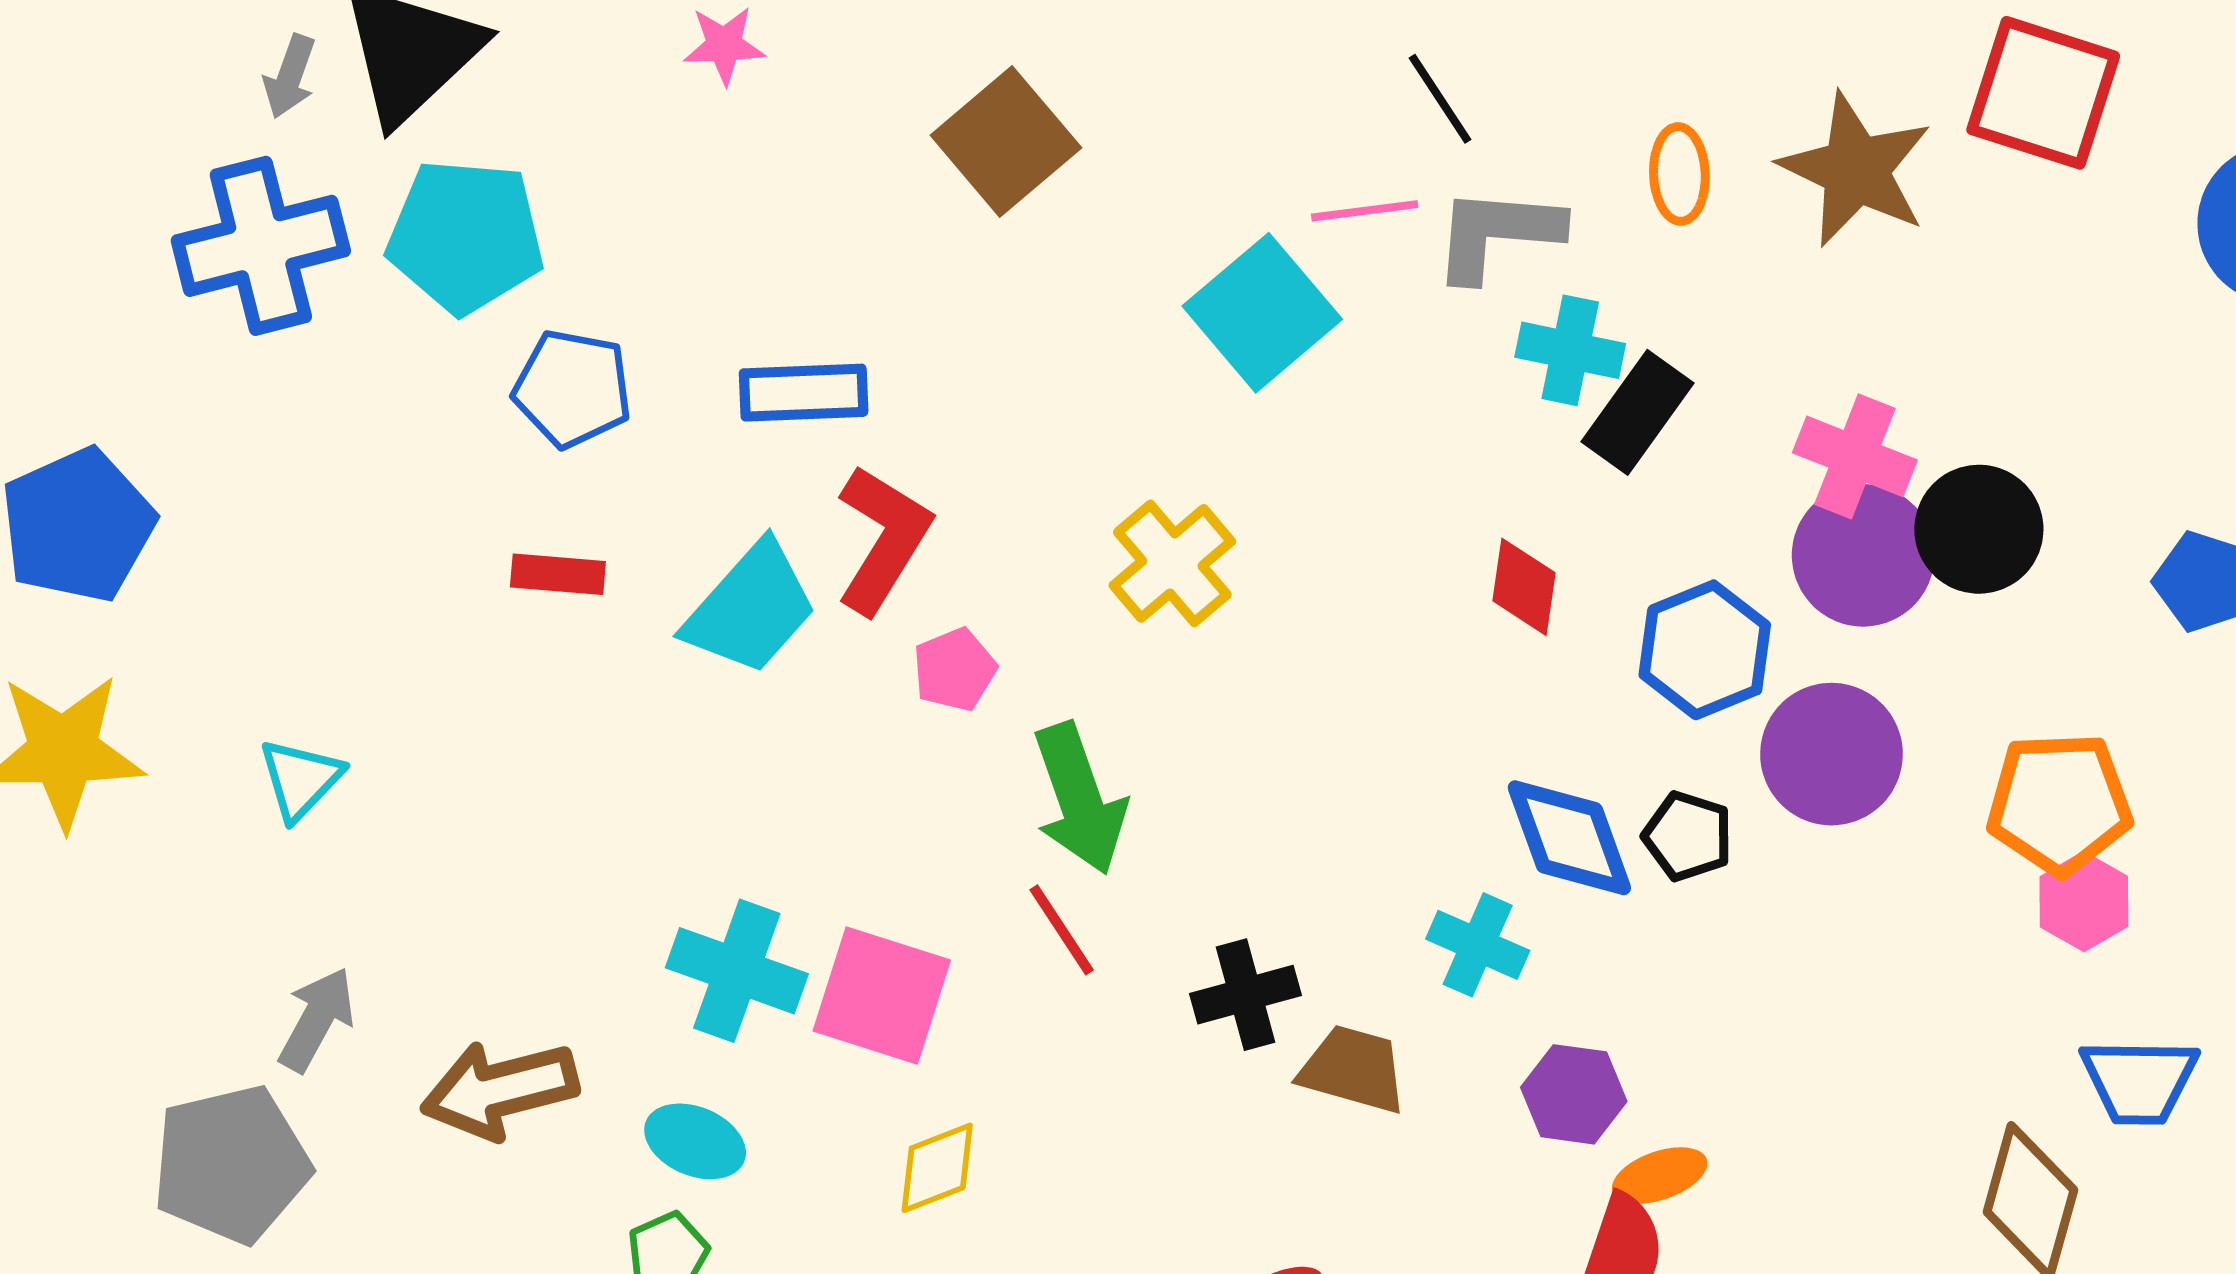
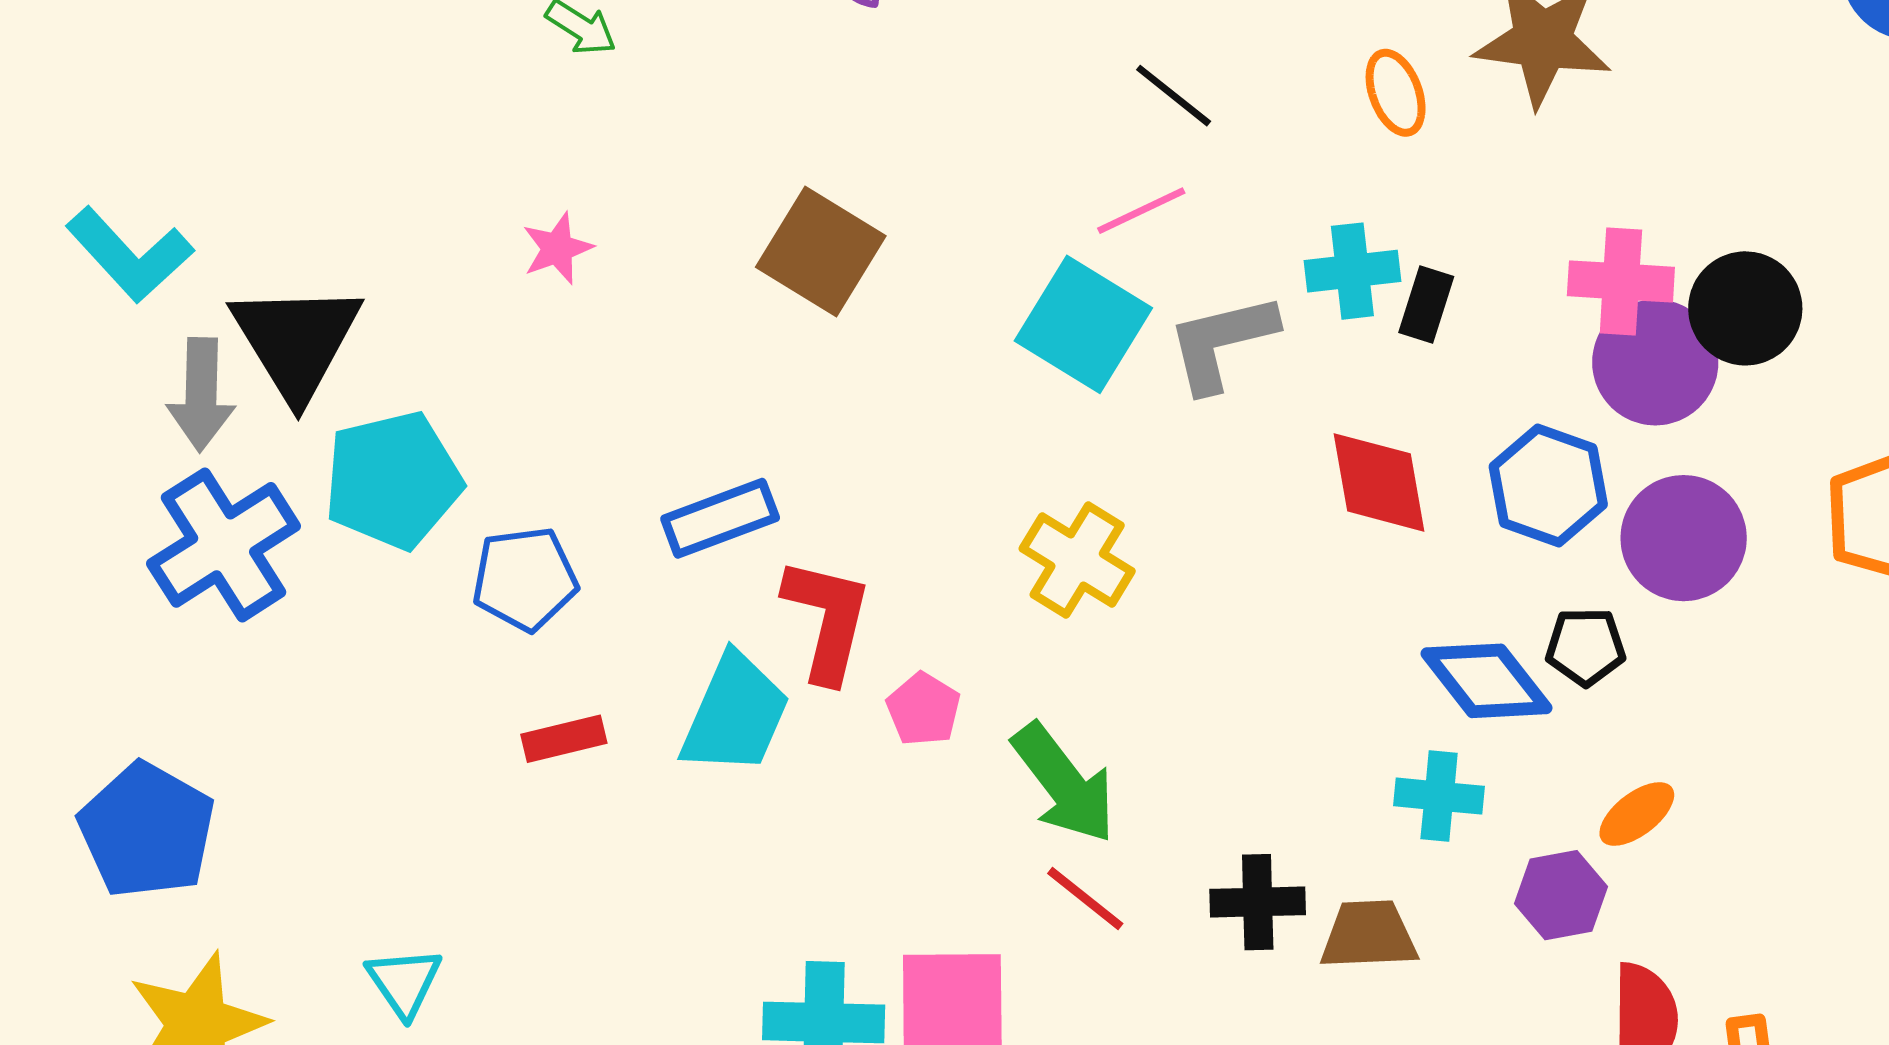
gray arrow: (290, 76) -> (201, 395), size x1.5
gray L-shape: (1497, 234) -> (1222, 342), moved
black rectangle: (1638, 412) -> (1426, 305), size x0.7
red diamond: (1524, 587) -> (1379, 482), size x1.4
black cross: (1246, 995) -> (1258, 902), turned 32
orange ellipse: (1660, 1176) -> (1637, 814), moved

